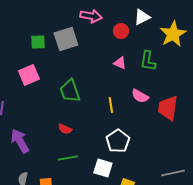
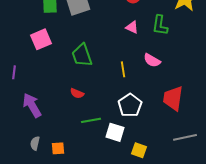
red trapezoid: (168, 108) -> (173, 98), moved
green line: (68, 158) -> (91, 120), moved

